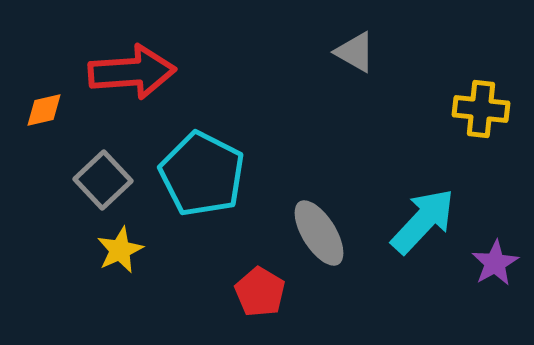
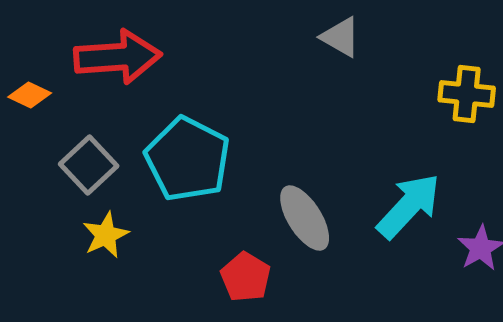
orange diamond: (44, 110) -> (30, 95), turned 39

